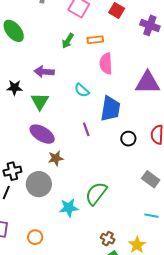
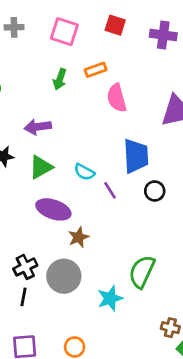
cyan semicircle: (82, 90) -> (84, 172), moved
green triangle: (40, 101) -> (41, 167), turned 42
black circle: (128, 139) -> (155, 191), moved

